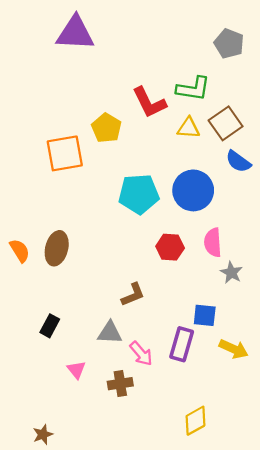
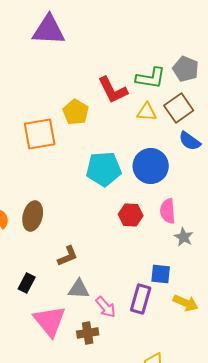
gray pentagon: (229, 44) -> (186, 69), moved
brown L-shape: (133, 295) -> (68, 256), moved
pink triangle: (76, 370) -> (50, 321), size x2.0

